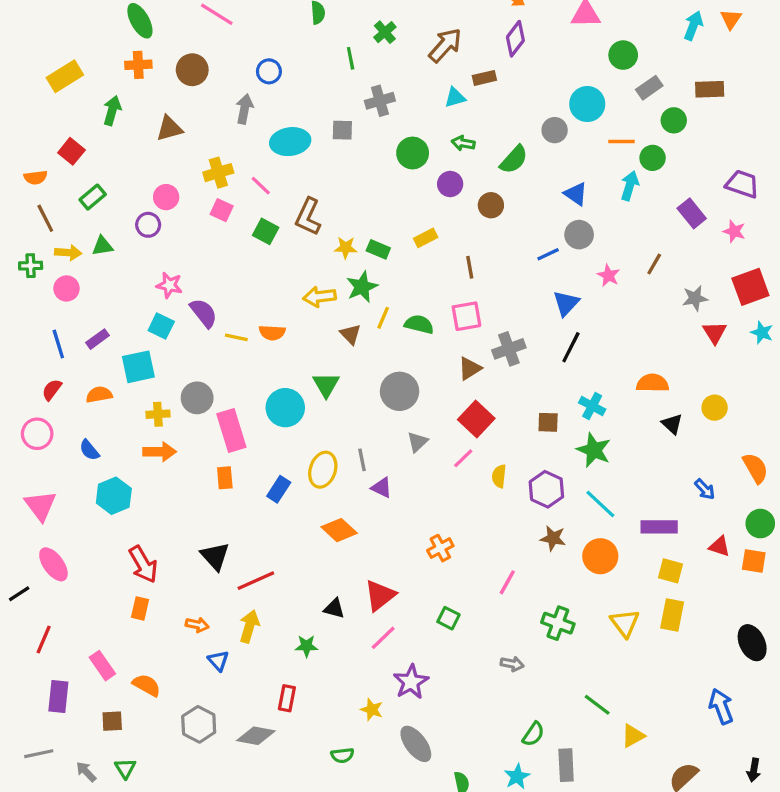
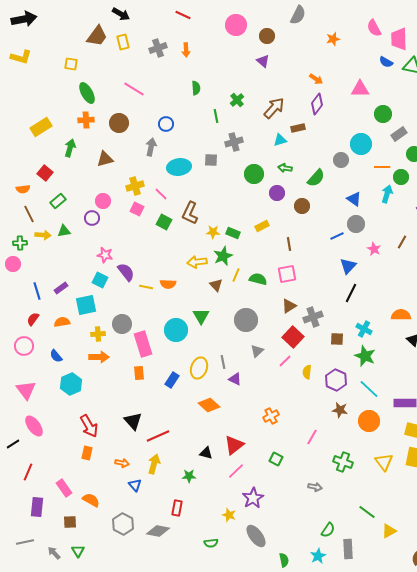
pink circle: (67, 288) -> (13, 264), moved
gray cross: (509, 349) -> (313, 317), moved

